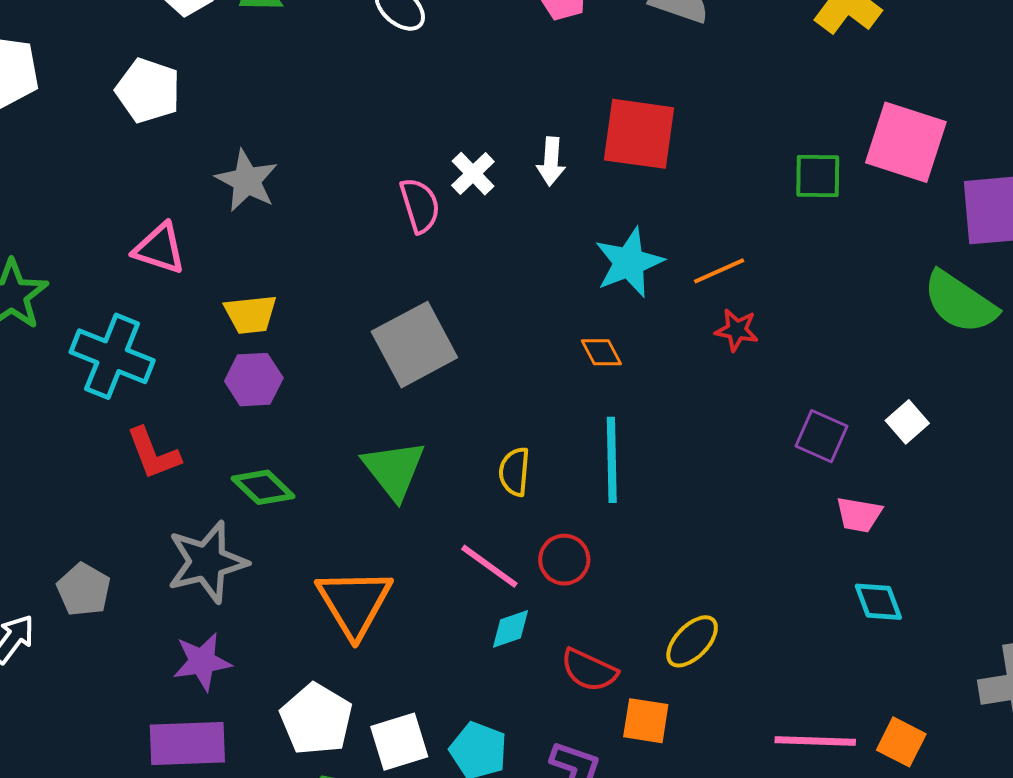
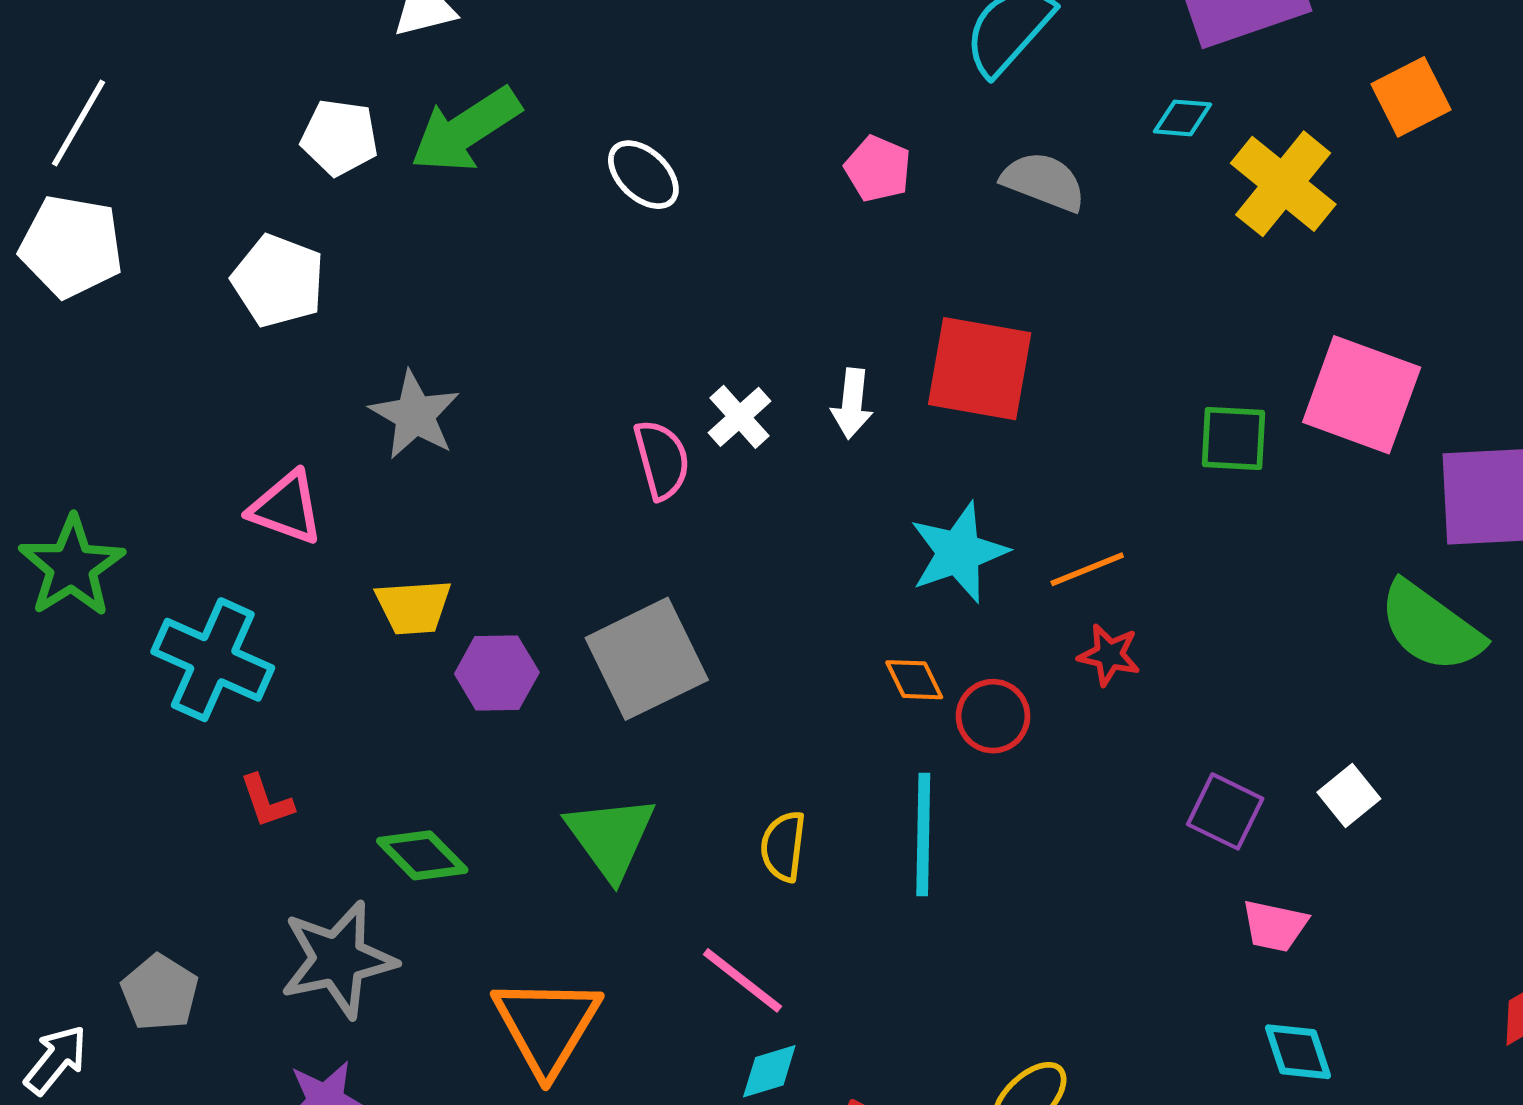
purple hexagon: (254, 380) -> (497, 673), moved
red L-shape: (153, 453) -> (267, 801), size x0.7
red circle: (564, 560) -> (993, 716), moved

